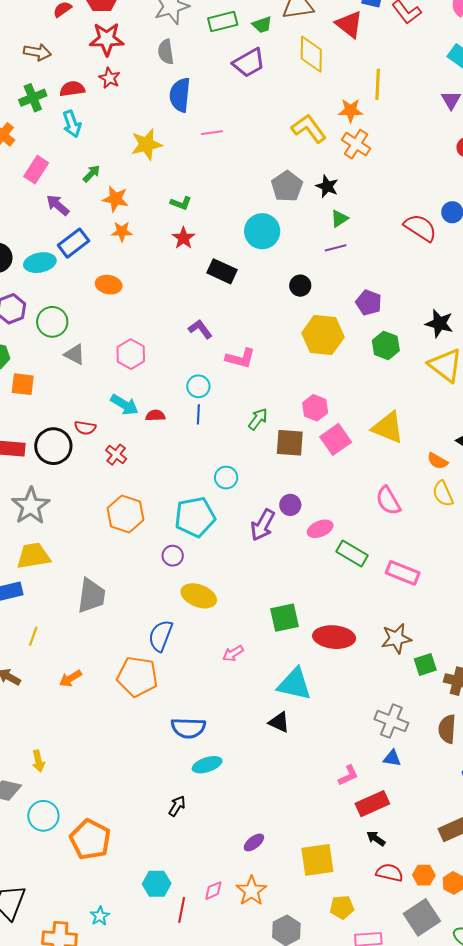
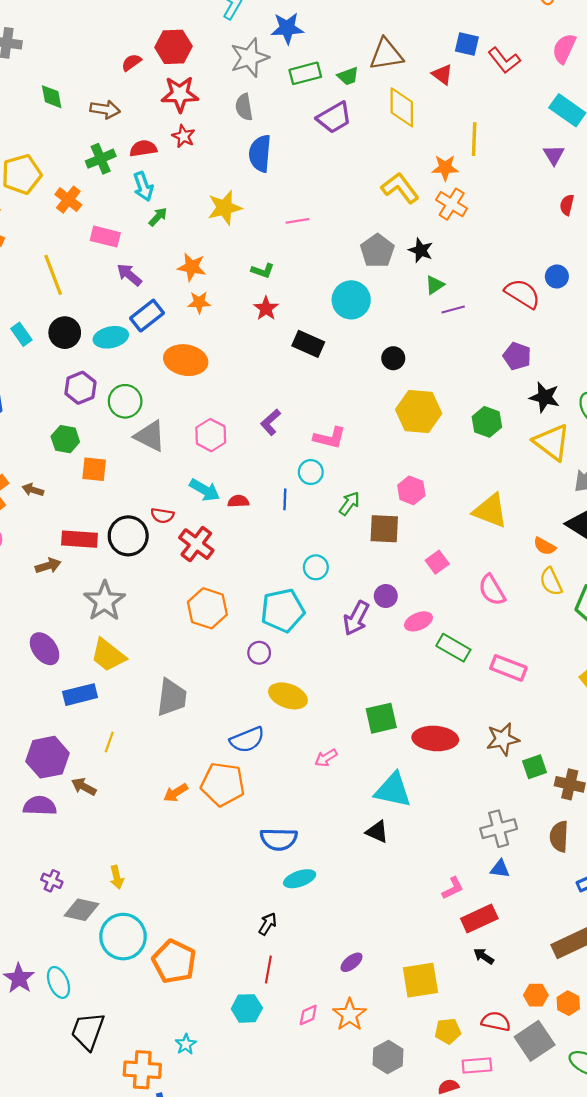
red triangle: (349, 24) -> (442, 74), size x0.7
pink line: (212, 133) -> (297, 221), moved
pink rectangle: (36, 170) -> (105, 237), turned 72
green arrow: (91, 174) -> (158, 217), moved
purple line: (336, 248) -> (453, 309), moved
orange ellipse: (109, 285) -> (186, 360), size x1.5
purple pentagon: (369, 303) -> (517, 356), moved
purple L-shape: (200, 329) -> (271, 422), moved, turned -95
gray triangle: (75, 354) -> (150, 436), size x1.4
cyan circle: (198, 386) -> (311, 472), moved
pink square: (336, 439) -> (437, 562), moved, size x0.7
red cross: (116, 455) -> (196, 544), size x1.5
yellow trapezoid: (33, 556) -> (108, 655), turned -132
blue semicircle: (161, 636) -> (247, 740), turned -132
orange arrow: (70, 678) -> (176, 793), moved
gray cross: (391, 721) -> (499, 829), turned -36
cyan circle: (43, 816) -> (123, 937), size x1.4
red semicircle: (389, 873) -> (496, 1021), moved
red line: (182, 910) -> (268, 970), moved

